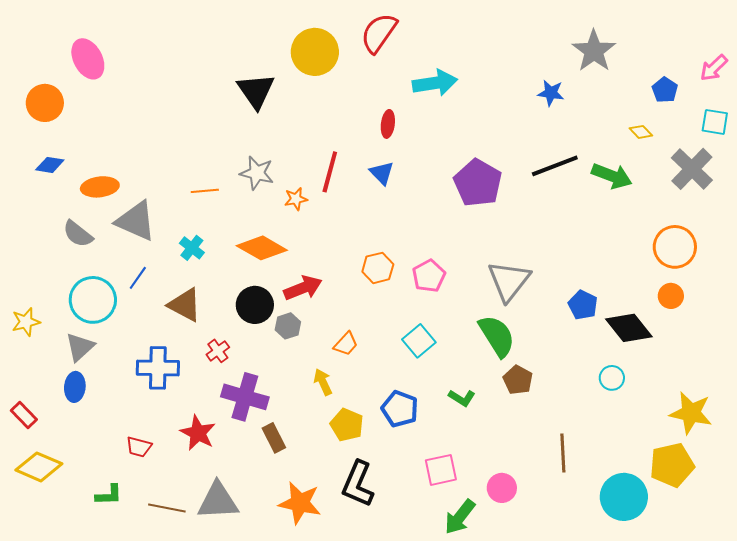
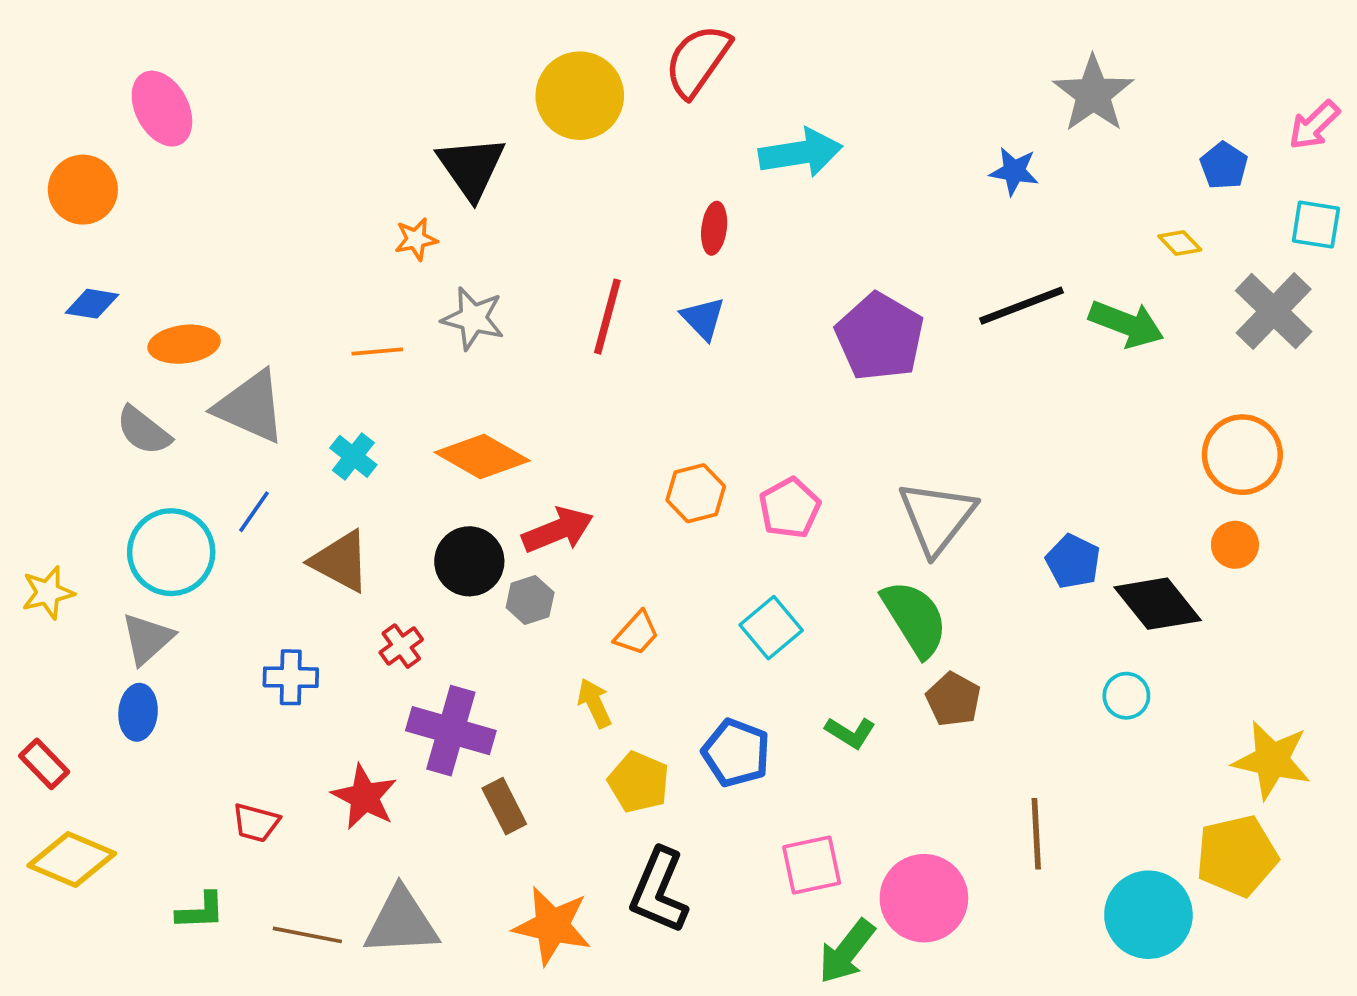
orange star: (296, 199) -> (416, 239), moved
blue cross: (158, 368) -> (291, 677), size x0.7
pink circle: (502, 488) -> (924, 898), size x1.6

